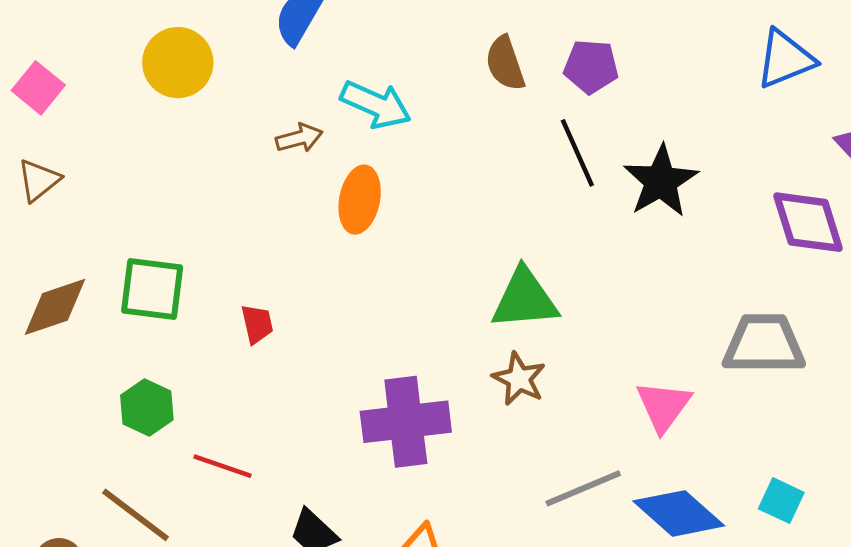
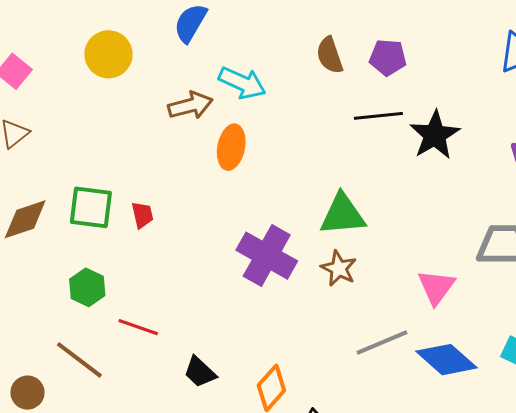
brown arrow: (299, 138) -> (190, 105), size x1.4
black line: (577, 153) -> (378, 116), turned -72
red trapezoid: (257, 324) -> (142, 215), moved
purple cross: (406, 422) -> (267, 256), moved, turned 36

